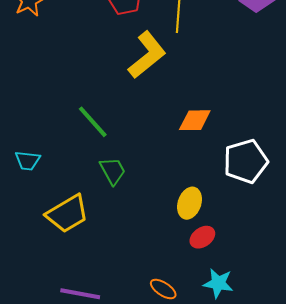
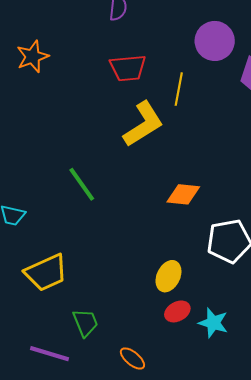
green trapezoid: (113, 171) -> (85, 323), moved
cyan star: (218, 283) -> (213, 323), moved

